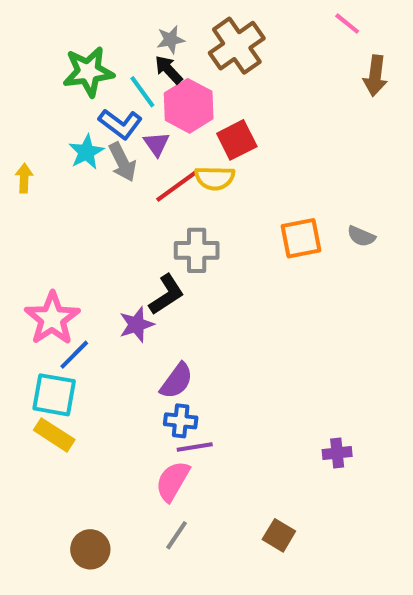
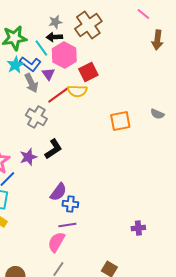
black arrow: (169, 70) -> (54, 37), turned -49
cyan star: (86, 152) -> (15, 65), moved
gray semicircle: (361, 236) -> (157, 114), moved
gray cross: (197, 250) -> (36, 117), moved, turned 30
purple star: (136, 325) -> (28, 157), moved
blue cross: (181, 421) -> (70, 204), moved

